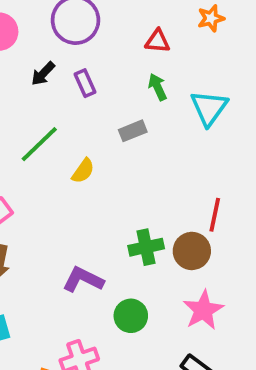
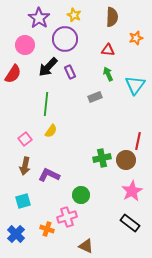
black arrow: (43, 74) -> (48, 67), size x1.5
green line: (39, 144) -> (46, 104), turned -40
yellow semicircle: (83, 171) -> (51, 131), moved
purple L-shape: (83, 280) -> (49, 175), moved
green circle: (131, 316) -> (81, 195), moved

